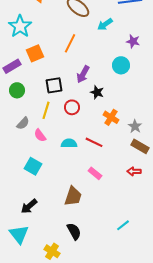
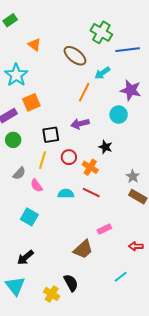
purple star: (133, 41) -> (131, 90), size x1.5
orange line: (70, 43) -> (84, 92), moved
purple arrow: (83, 74) -> (80, 124), turned 48
black star: (97, 92) -> (105, 147), moved
orange cross: (111, 117) -> (90, 167), moved
red arrow: (134, 171) -> (136, 246), moved
pink rectangle: (95, 173) -> (104, 229), moved, turned -64
brown trapezoid: (73, 196) -> (83, 249), moved, turned 30
yellow cross: (52, 251) -> (52, 294), moved

